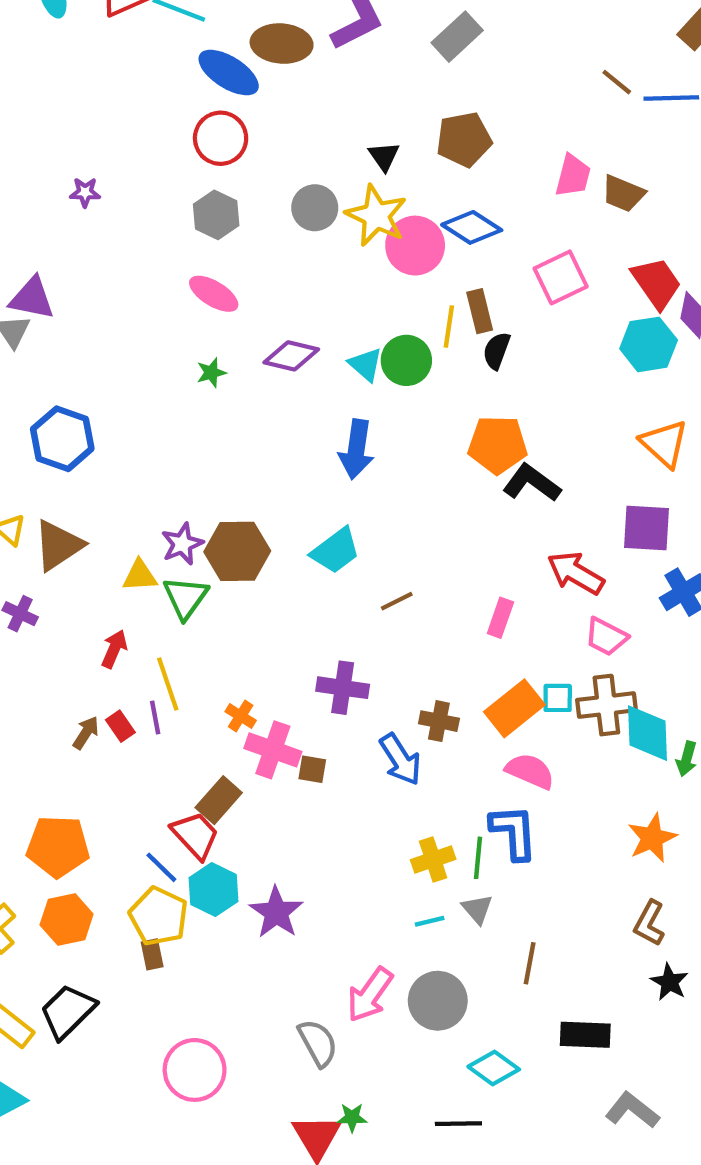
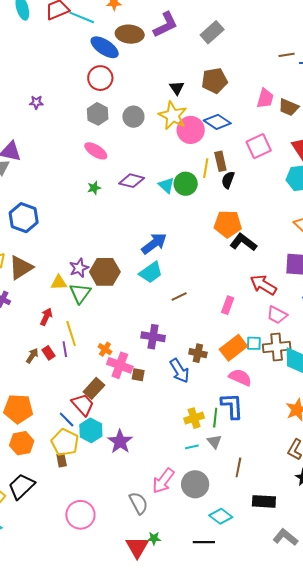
brown line: (617, 82) -> (287, 55), turned -49
gray circle: (315, 208) -> (133, 117), moved
blue arrow: (356, 449) -> (154, 244), moved, turned -136

